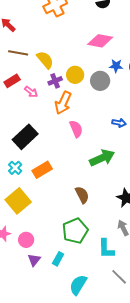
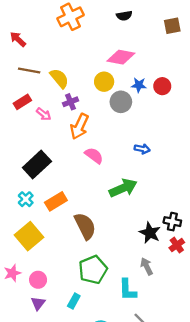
yellow circle: (75, 75) -> (104, 82), moved
pink semicircle: (76, 129) -> (94, 156), turned -30
brown semicircle: (82, 195) -> (85, 226), moved, size x1.4
purple triangle: (34, 260) -> (38, 303), moved

